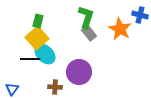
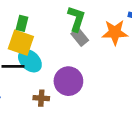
orange star: (120, 29) -> (115, 32), turned -30
yellow square: (37, 38) -> (21, 43), turned -30

